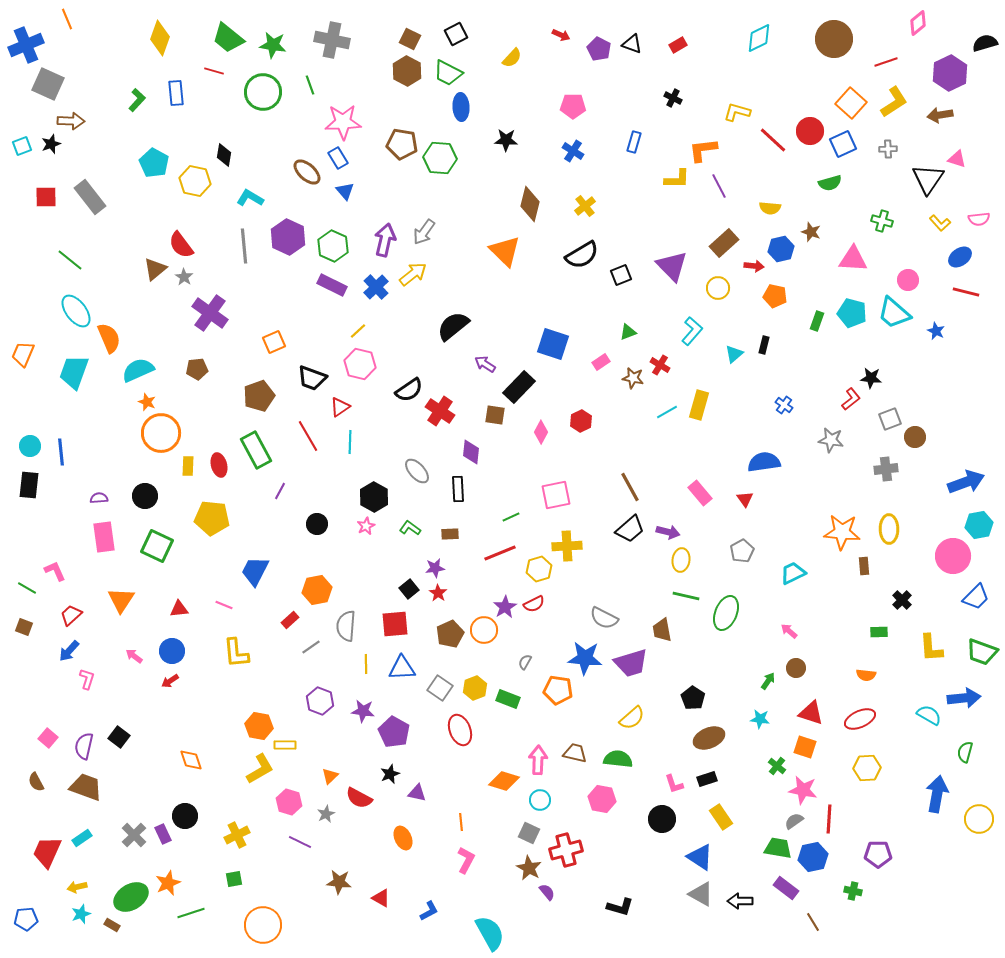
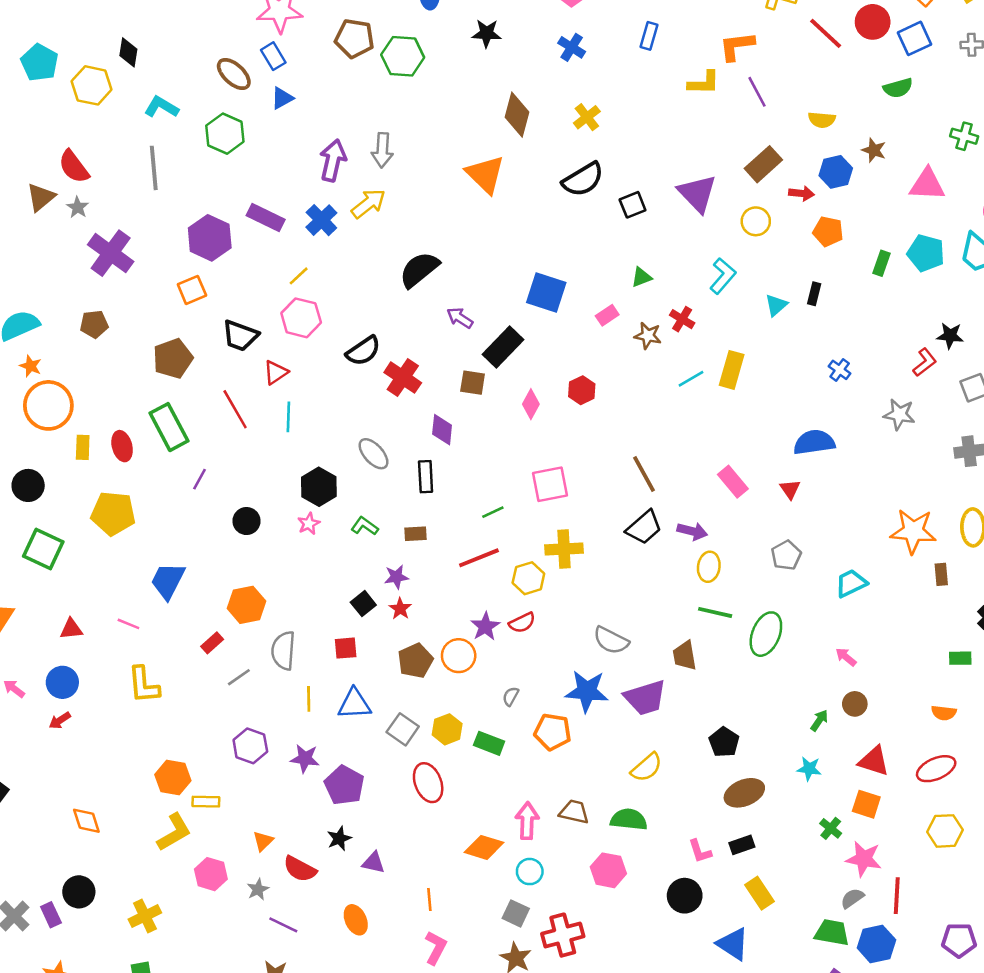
blue triangle: (345, 191) -> (282, 98), turned 42
gray arrow: (424, 232) -> (382, 150), turned -32
purple hexagon: (288, 237) -> (210, 238), moved
green hexagon: (333, 246) -> (225, 134), moved
red square: (395, 624) -> (346, 648), size x0.7
purple line: (300, 842) -> (283, 925), moved

